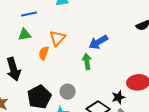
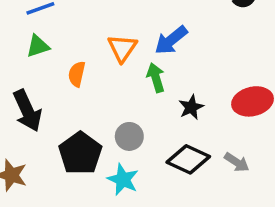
orange triangle: (57, 38) -> (122, 48), moved
black star: (118, 97) -> (191, 107), moved

